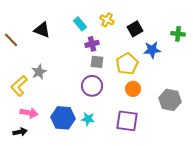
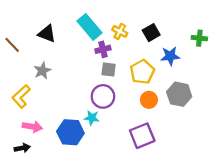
yellow cross: (107, 20) -> (120, 31), moved
cyan rectangle: (80, 24) -> (89, 27), size x1.6
gray star: (39, 72) -> (42, 71), moved
gray hexagon: (170, 100) -> (179, 94), moved
cyan star: (88, 119) -> (92, 118), moved
purple square: (127, 121) -> (142, 136), turned -30

